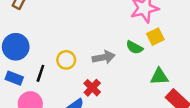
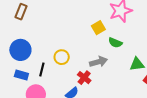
yellow square: (155, 37) -> (98, 28), moved
gray arrow: (104, 57) -> (98, 62), moved

